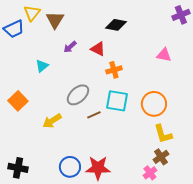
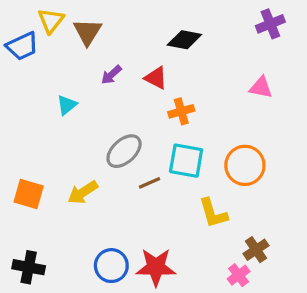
purple cross: (181, 15) -> (270, 24), moved
orange square: (18, 101) -> (29, 194), moved, turned -30
yellow L-shape: (163, 134) -> (213, 213), moved

